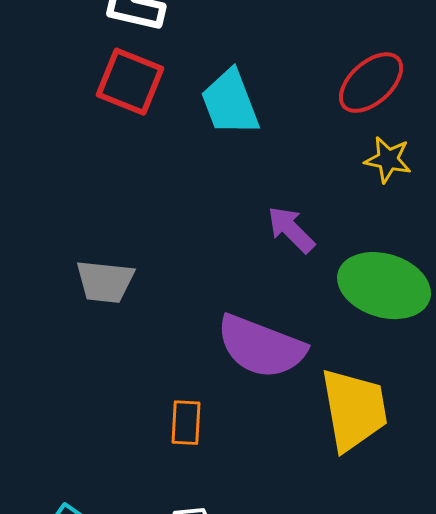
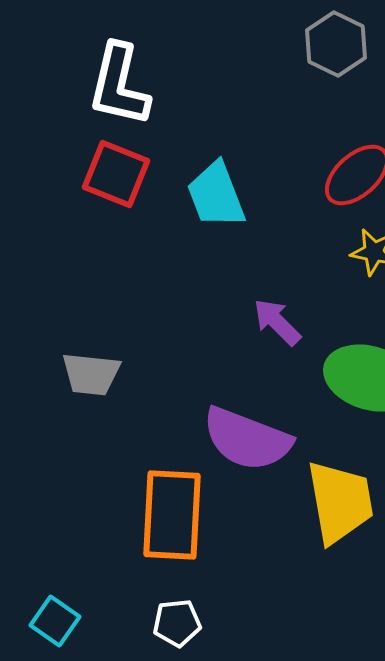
orange rectangle: (186, 423) -> (172, 515), size x2.0

